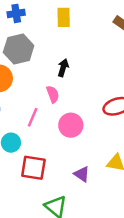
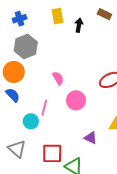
black arrow: (63, 68) -> (79, 25), moved
pink line: (33, 117) -> (44, 108), moved
red square: (33, 168) -> (52, 153), moved

